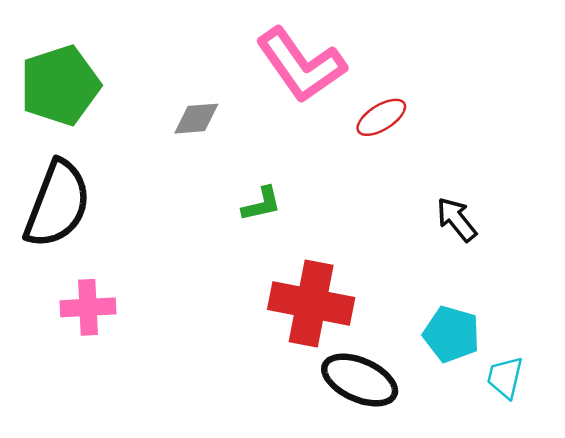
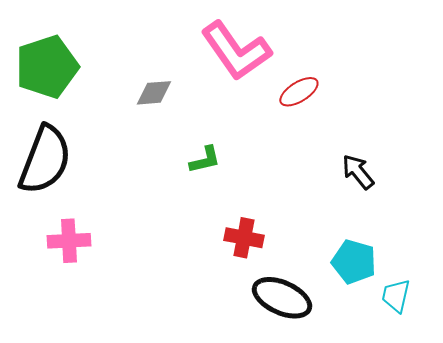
red cross: (311, 303) -> (244, 238), size x0.6

